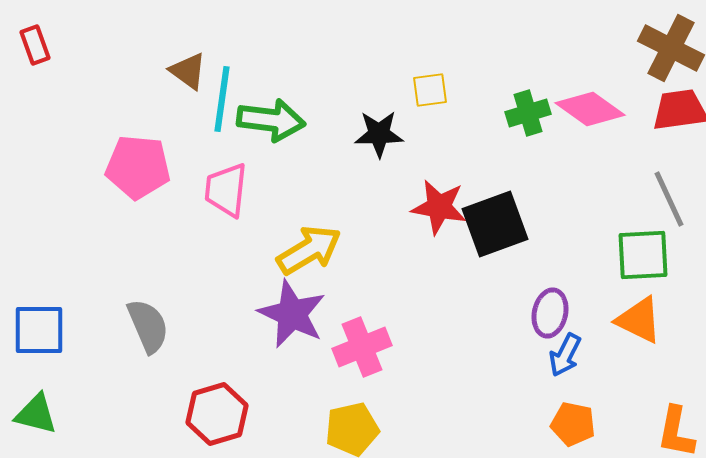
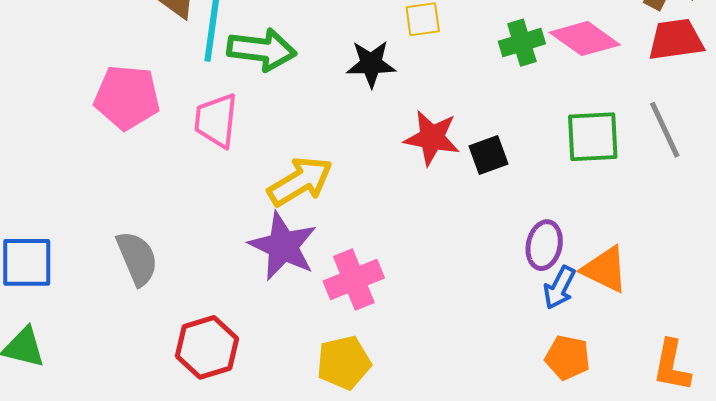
black square: (495, 224) -> (489, 155), size x0.6
green square: (643, 255) -> (593, 137), moved
orange triangle: (639, 320) -> (605, 269), moved

